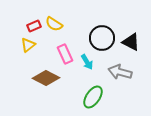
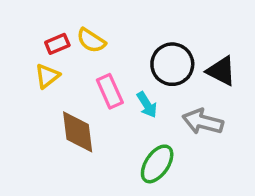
brown diamond: (46, 78) -> (78, 132), turned 56

